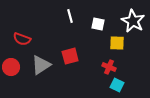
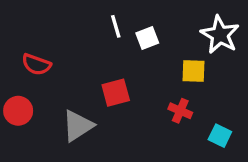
white square: (98, 24) -> (147, 38), moved, turned -32
gray triangle: (41, 65) -> (78, 126), moved
cyan square: (117, 85) -> (220, 136), moved

